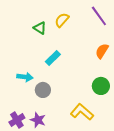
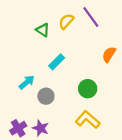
purple line: (99, 16) -> (91, 17), moved
cyan arrow: (25, 77) -> (27, 82), turned -49
green circle: (101, 86) -> (88, 89), moved

